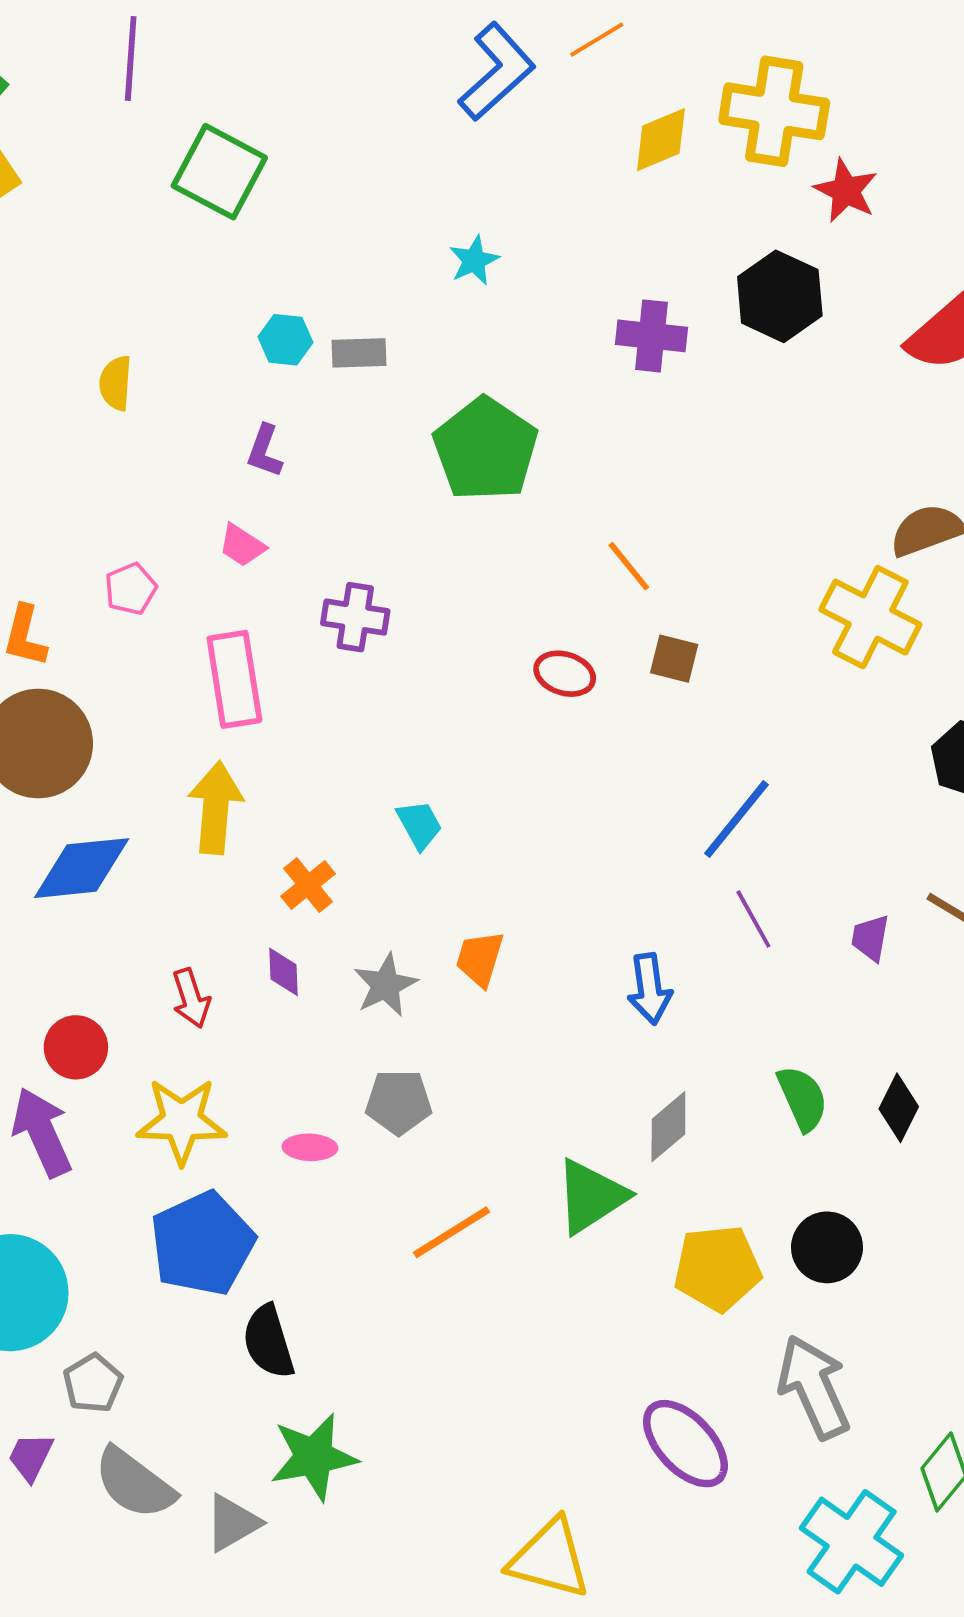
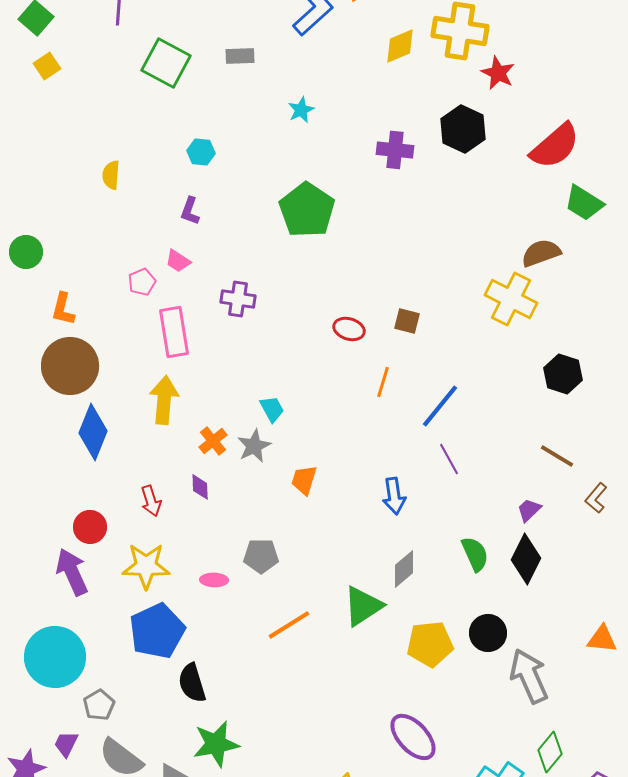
gray rectangle: (359, 353) -> (240, 56), moved
orange line: (629, 566) -> (383, 382), moved, turned 56
pink pentagon: (131, 589) -> (142, 282), moved
blue diamond: (82, 868) -> (93, 432), turned -62
purple trapezoid: (870, 938) -> (529, 510), moved, turned 36
gray star: (385, 985) -> (254, 446), moved
black diamond: (899, 1108) -> (526, 559), size x1.4
gray arrow: (814, 1387) -> (529, 676), moved

